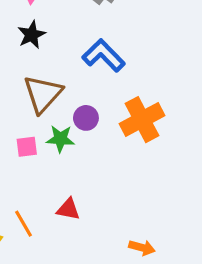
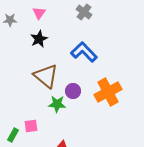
brown triangle: (43, 94) -> (46, 76), turned -32
pink square: (27, 147) -> (31, 126), moved

